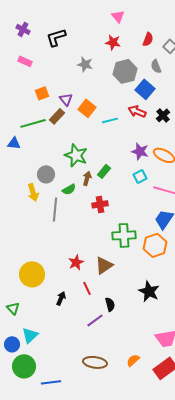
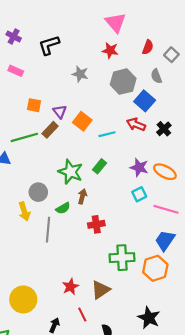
pink triangle: (118, 16) -> (116, 23), size x1.5
orange square: (42, 93) -> (34, 105), turned 32
green rectangle: (104, 171) -> (99, 166), moved

